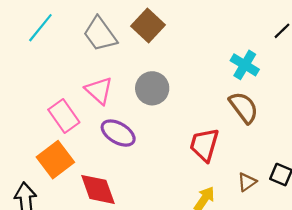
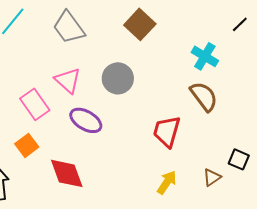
brown square: (148, 26) -> (140, 24), moved
orange square: (55, 160) -> (27, 145), size x0.7
brown triangle: (247, 182) -> (212, 177), moved

